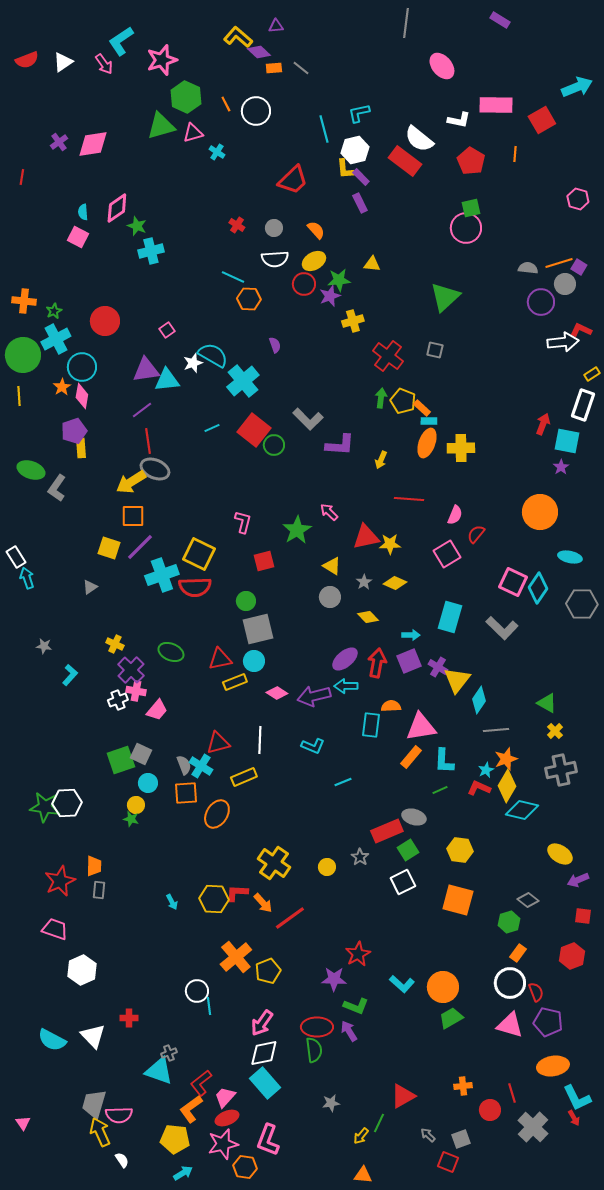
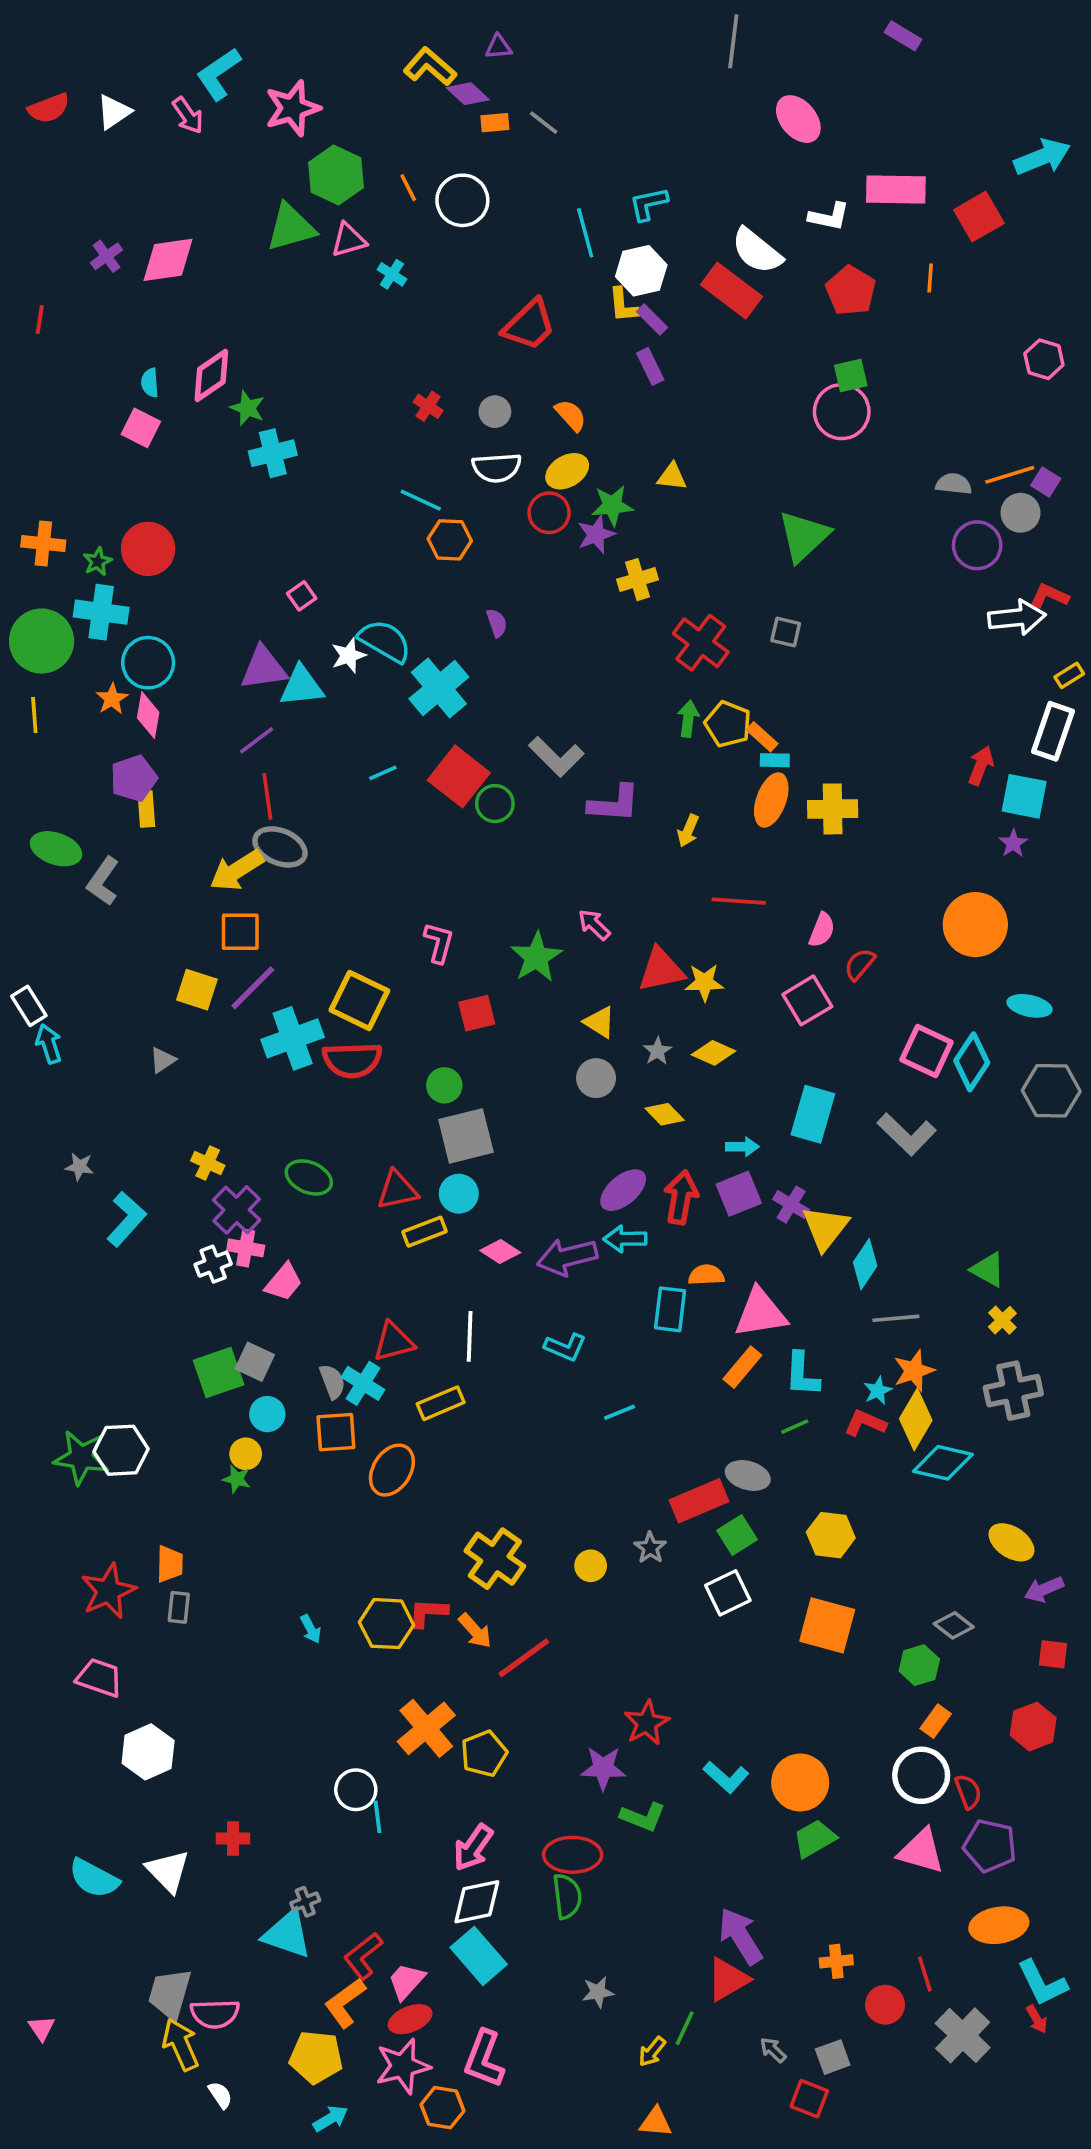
red circle: (105, 321) -> (148, 549), moved
cyan cross: (56, 339) -> (101, 612), turned 36
cyan L-shape: (70, 675) -> (126, 1219), size x1.4
purple arrow: (349, 1031) -> (741, 1936), moved, size x1.5

